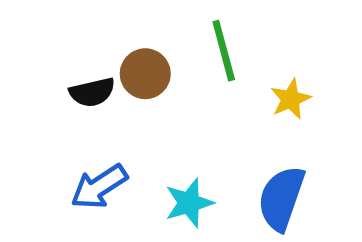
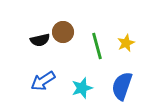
green line: (224, 51) -> (97, 46), moved

